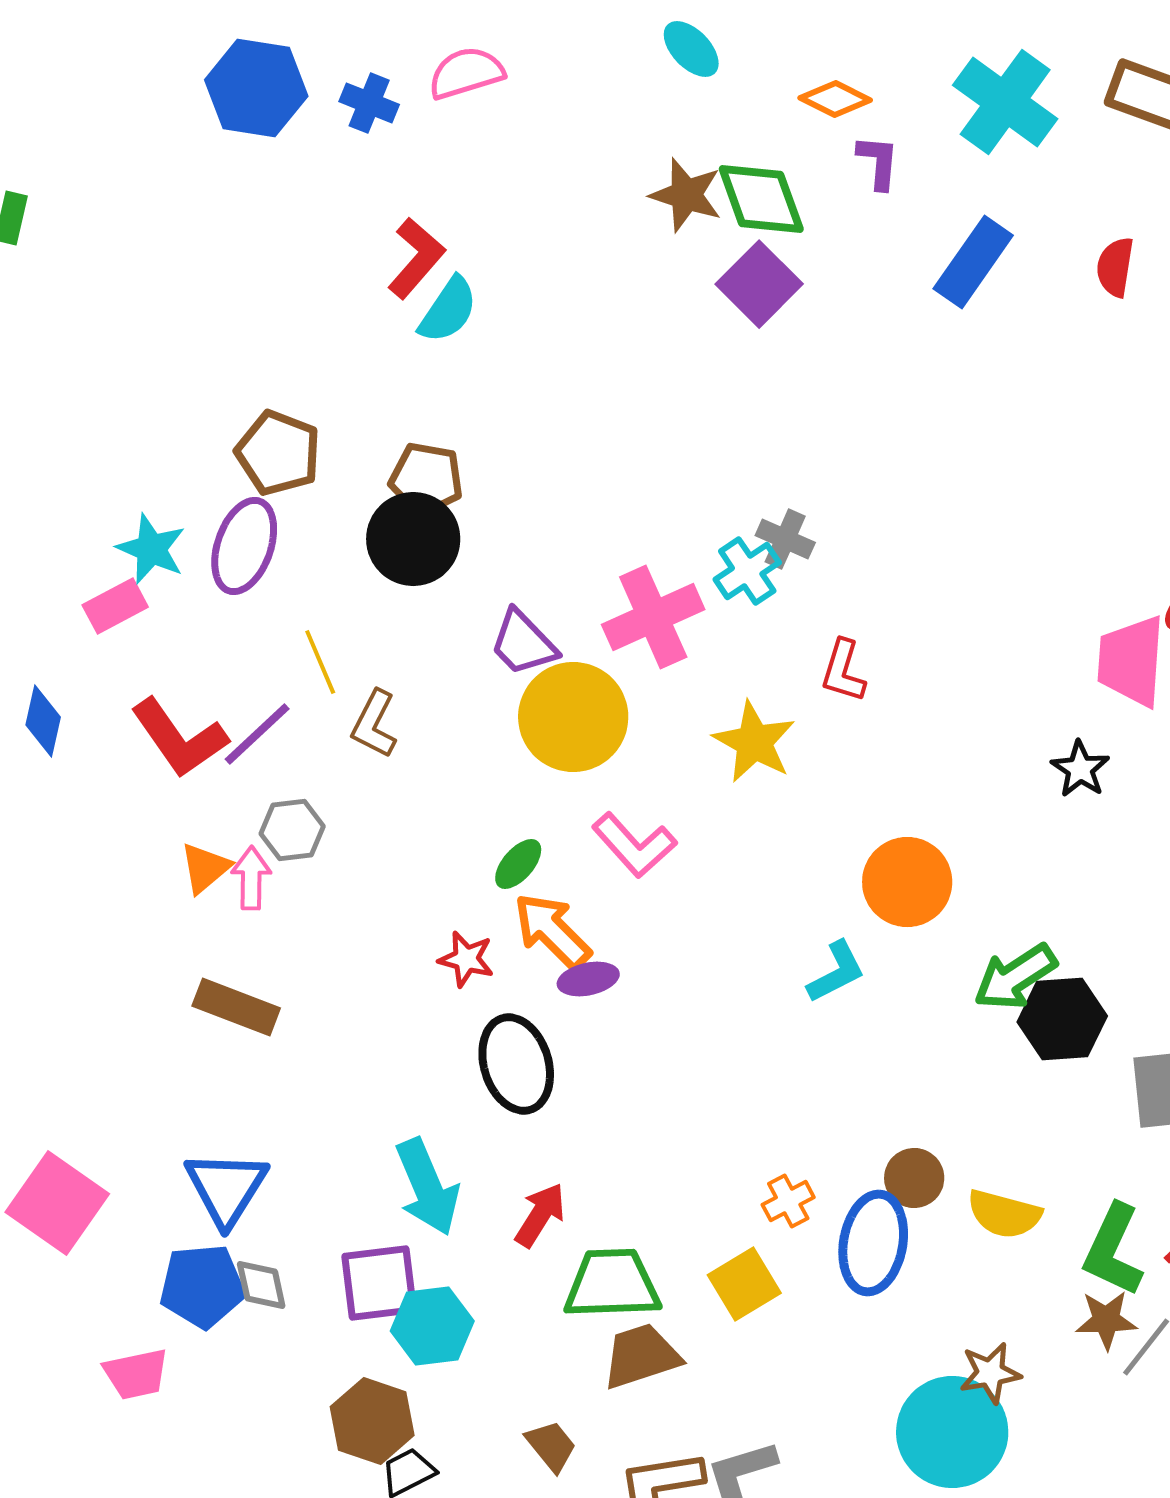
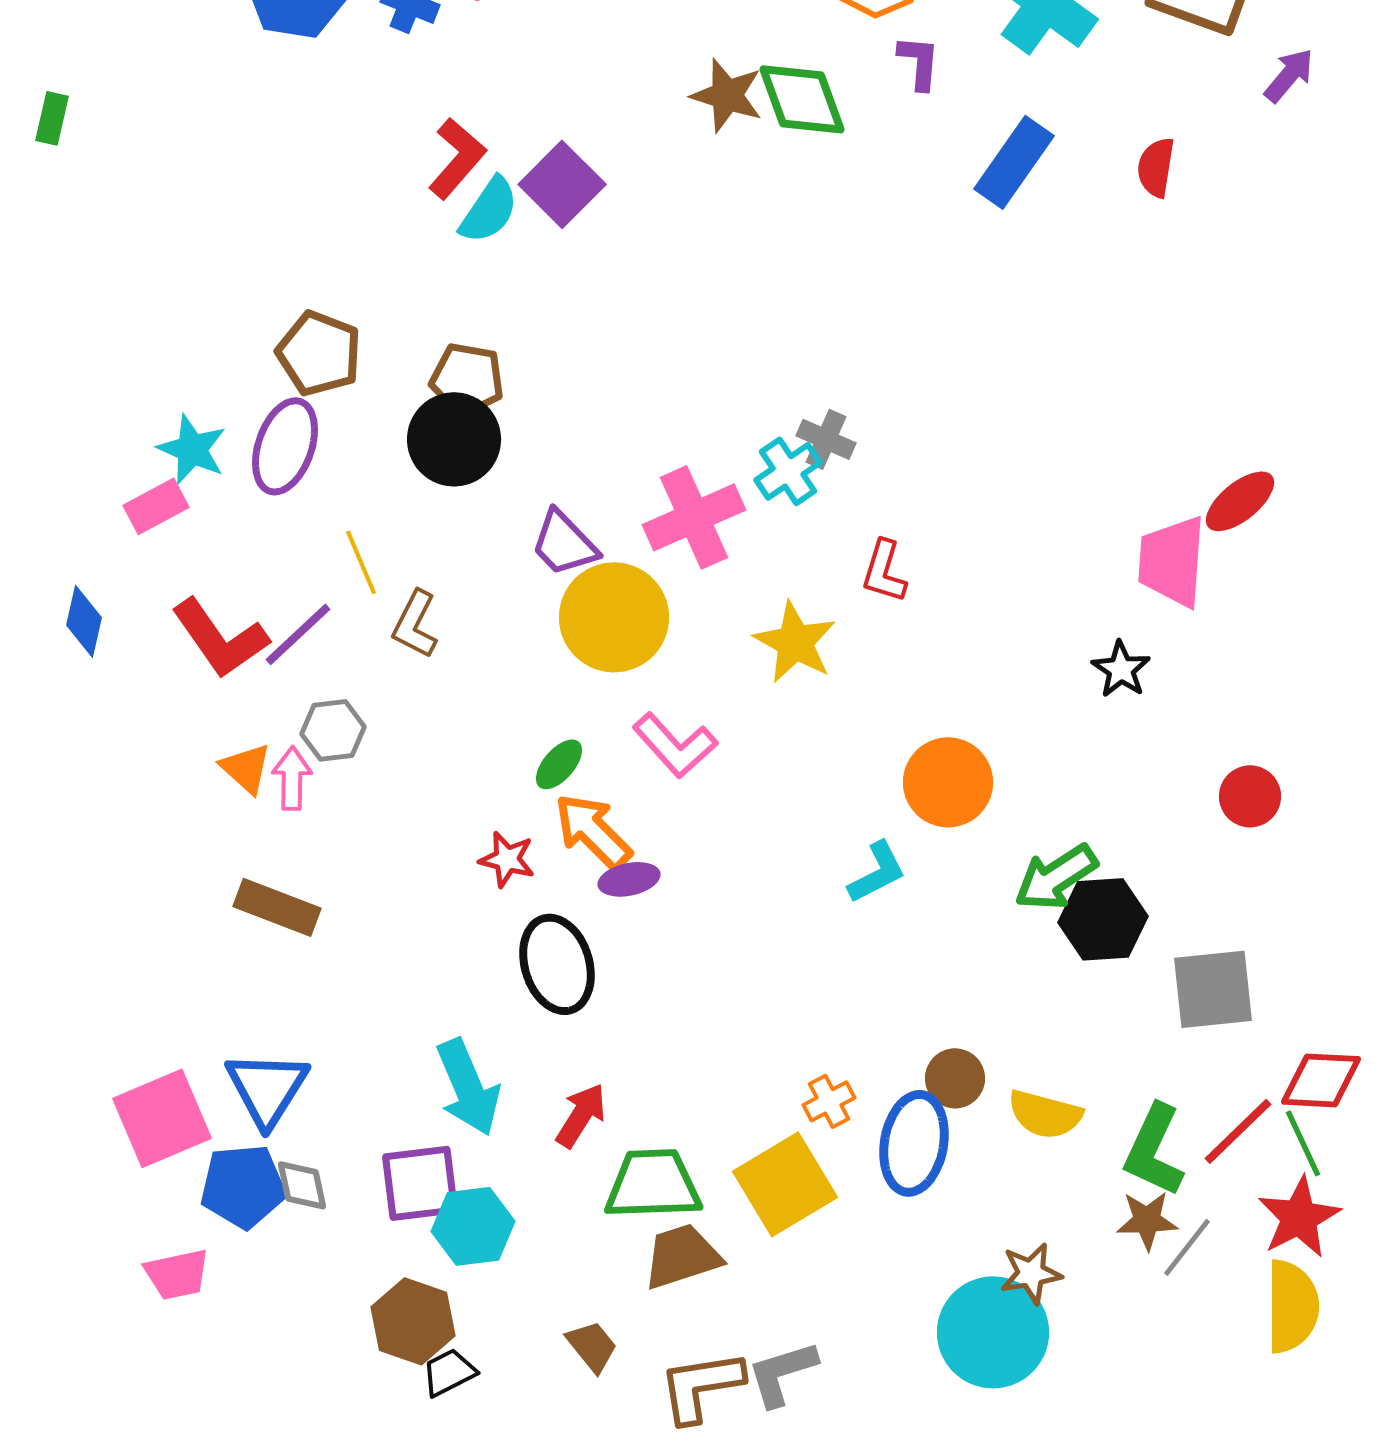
purple square: (759, 284) -> (562, 184), moved
orange triangle: (205, 868) -> (246, 768), turned -38
pink square: (57, 1203) -> (162, 1118), moved, turned 32
yellow square: (744, 1284) -> (785, 1184), size x1.4

